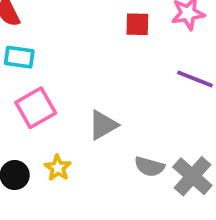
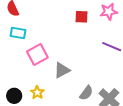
pink square: (36, 108) -> (37, 54), moved
gray semicircle: (149, 167) -> (86, 93), turned -70

